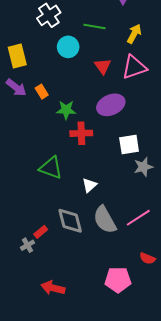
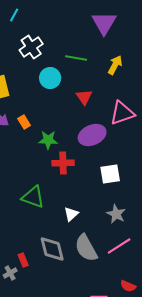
pink triangle: (134, 67) -> (122, 113), moved
gray star: (143, 167) -> (116, 214), moved, turned -30
red rectangle: (41, 232) -> (23, 260), turned -72

